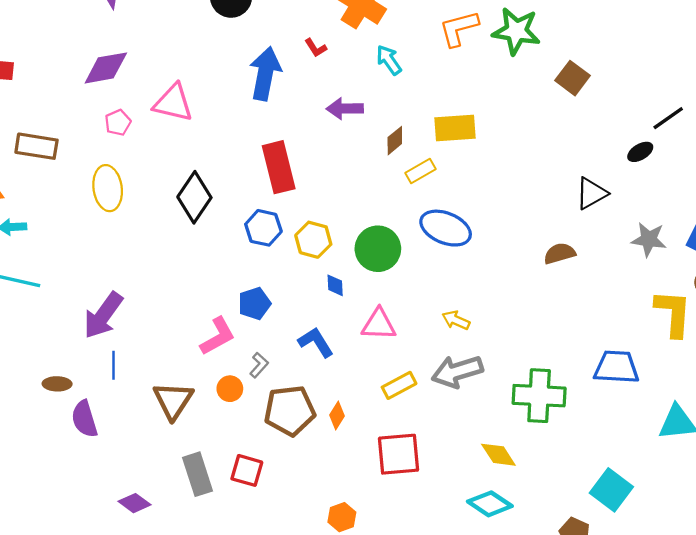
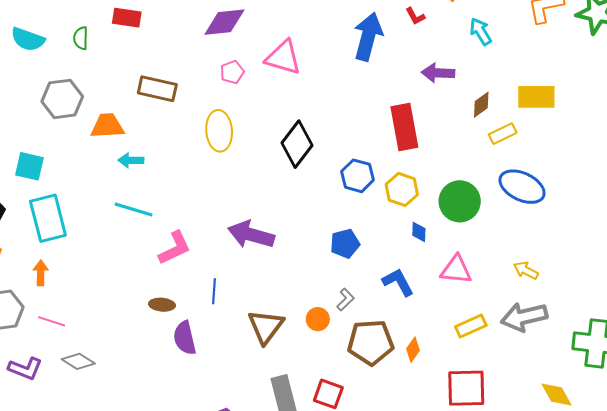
red rectangle: (279, 167) -> (404, 127), moved
purple arrow: (103, 315) -> (251, 235), moved, turned 66
pink L-shape: (218, 336) -> (175, 248), moved

